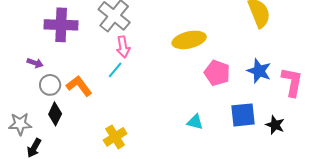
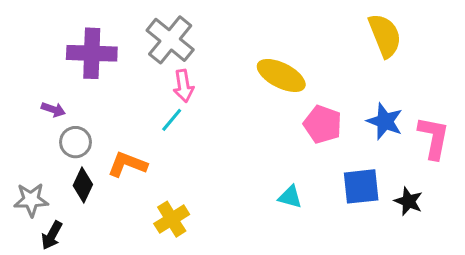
yellow ellipse: (189, 40) -> (281, 75), turned 40
orange L-shape: (79, 86) -> (127, 164), moved, turned -32

